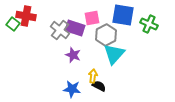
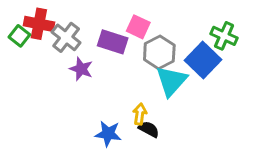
blue square: (123, 15) -> (203, 60), moved, turned 35
pink square: (92, 18) -> (138, 27), turned 35
gray cross: (60, 30) -> (66, 37), moved
purple star: (73, 55) -> (81, 69), moved

